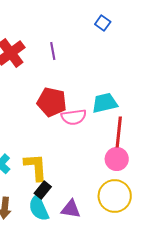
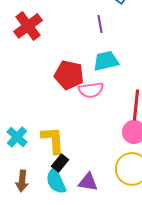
purple line: (53, 51) -> (100, 24), moved
cyan trapezoid: (105, 103) -> (106, 61), moved

